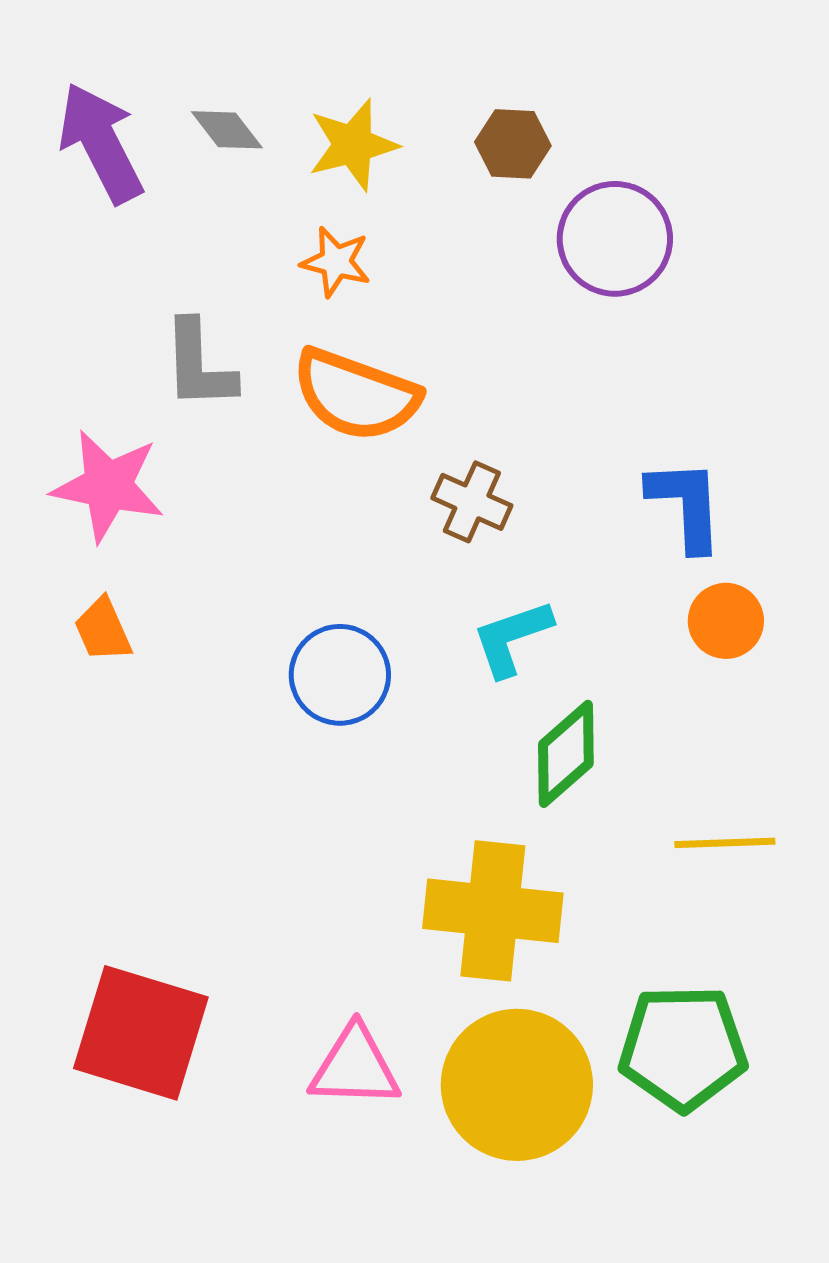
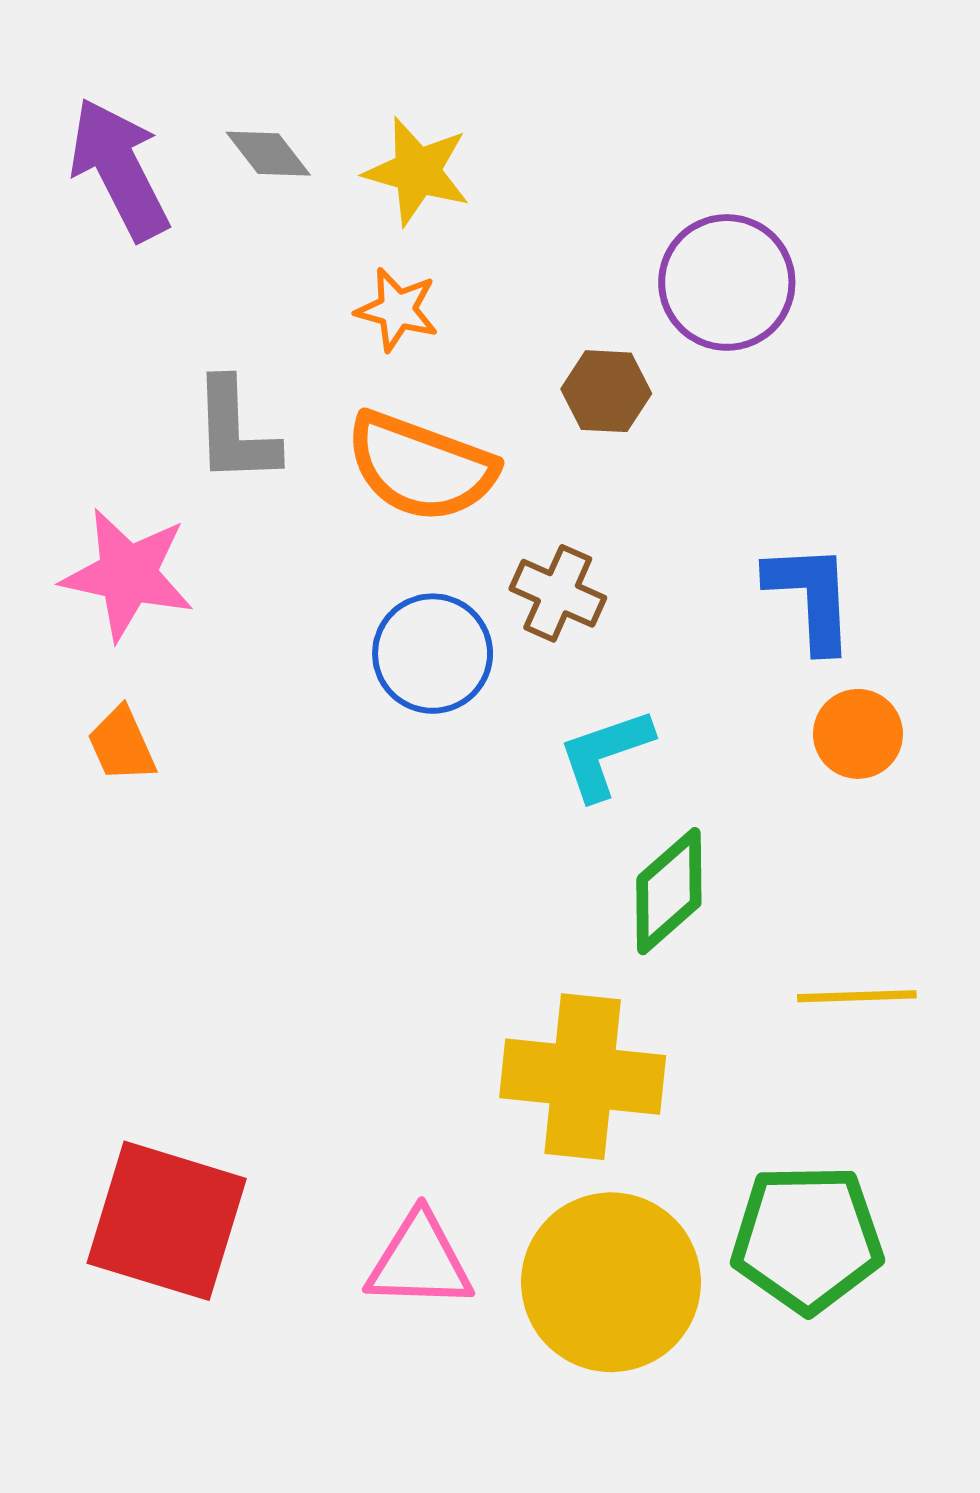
brown hexagon: (513, 144) -> (606, 391), moved
yellow star: (353, 145) -> (417, 171), turned 30
blue circle: (340, 675) -> (433, 654), moved

